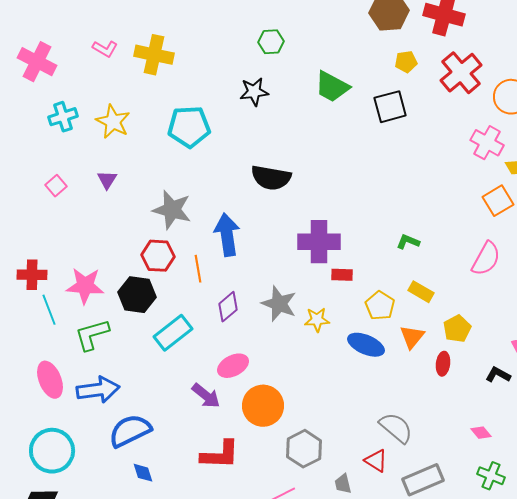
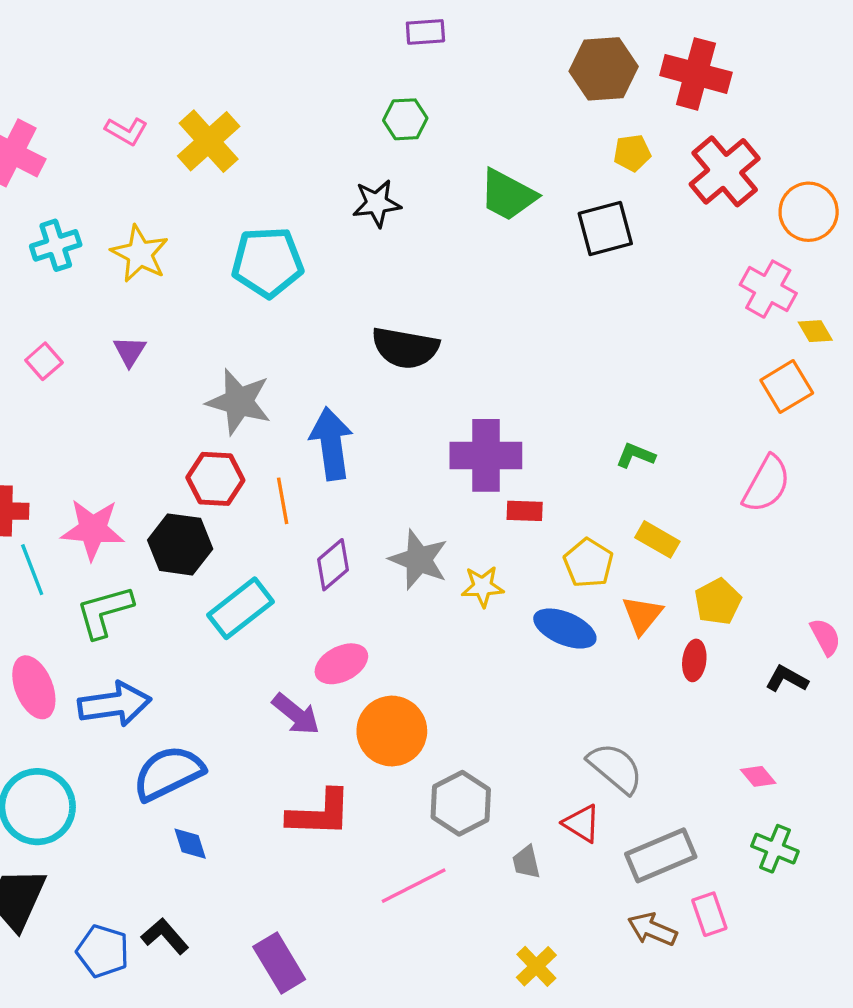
yellow cross: (154, 55) -> (209, 141), turned 36

